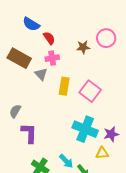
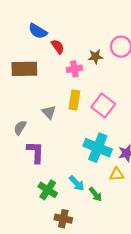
brown rectangle: (19, 58) -> (24, 69), turned -30
pink cross: (52, 58) -> (74, 69), moved
gray triangle: (41, 74) -> (49, 112), moved

